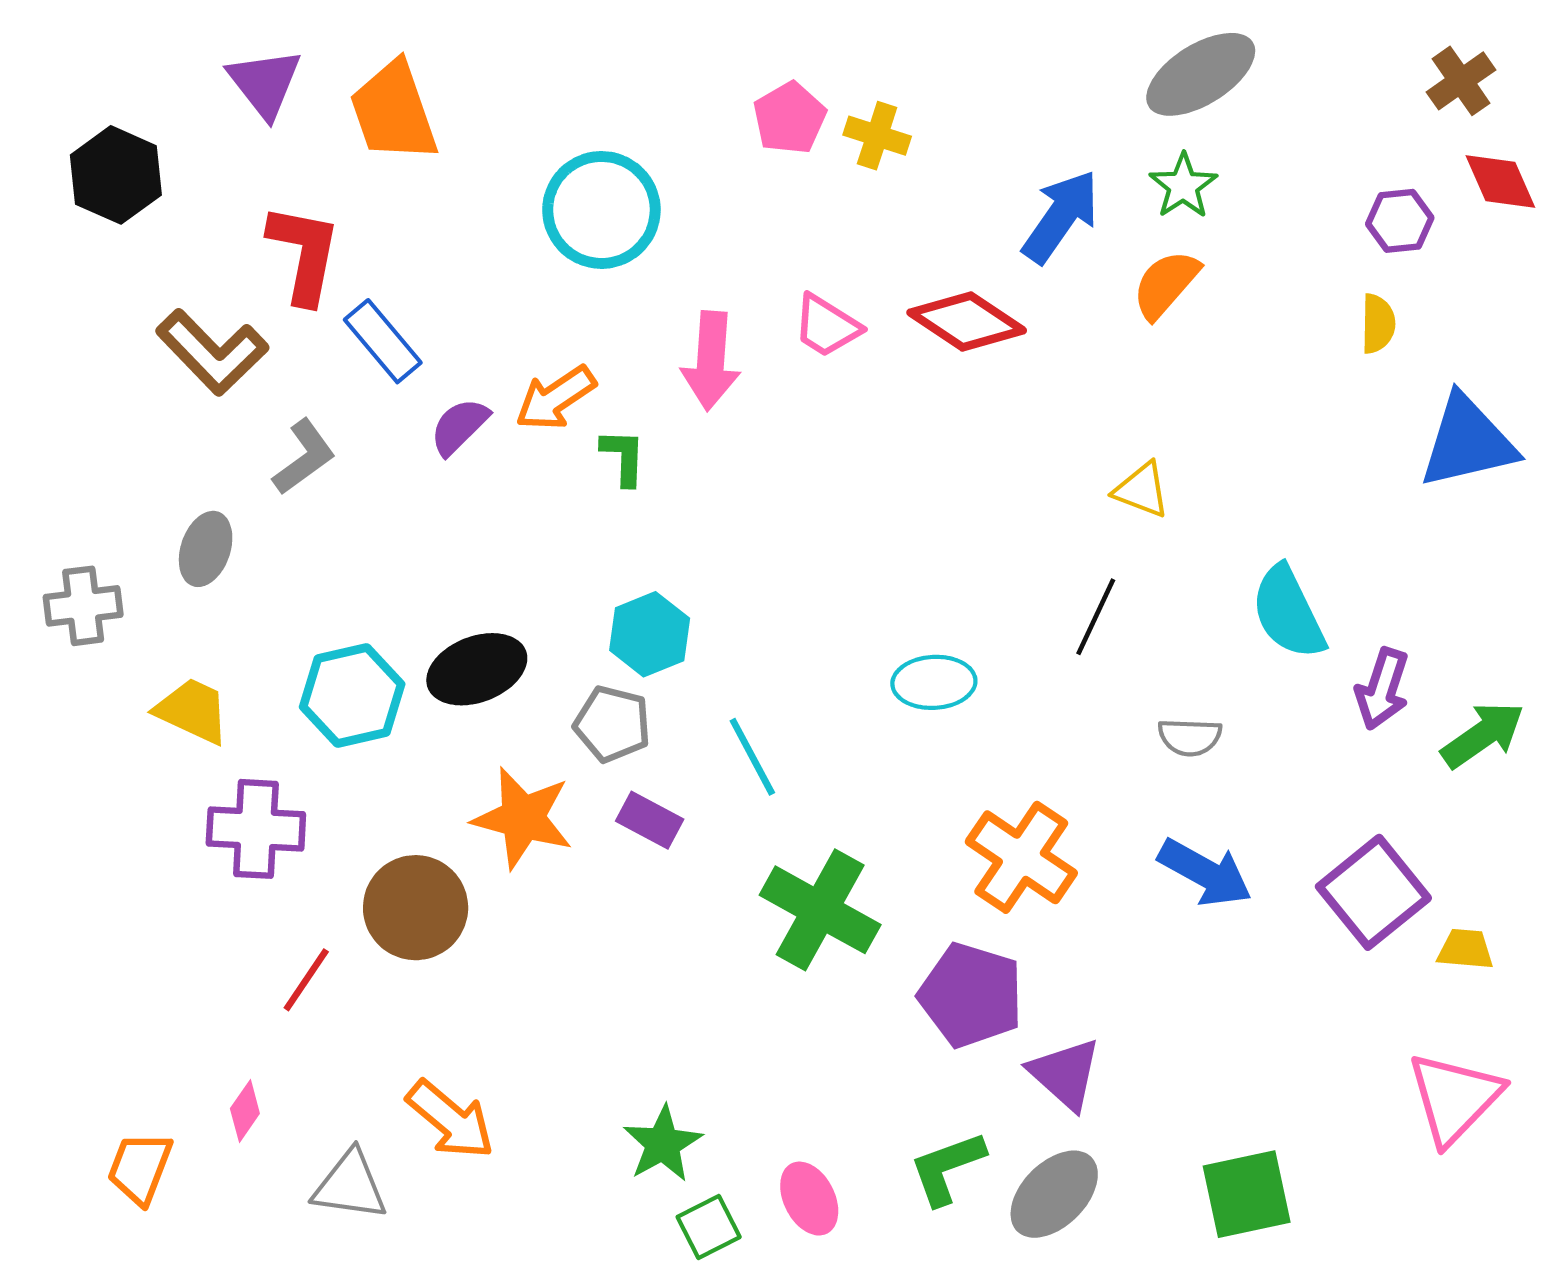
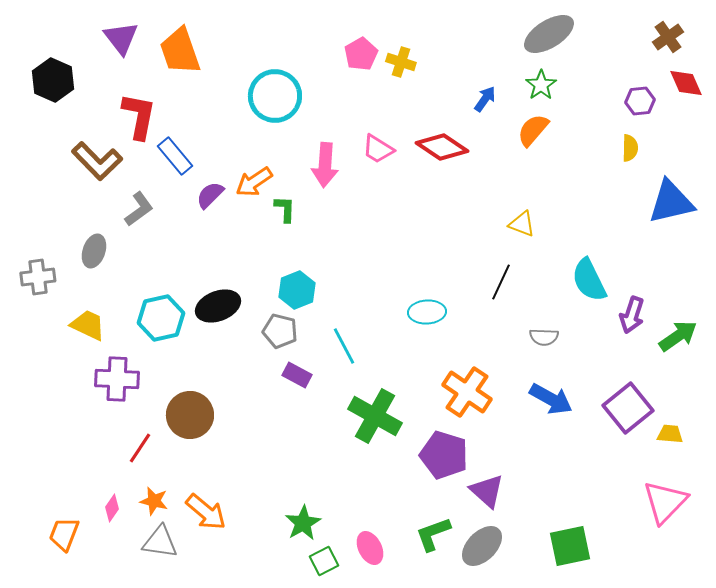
blue arrow: (1061, 217) -> (485, 99), size x0.6
orange star: (523, 818) -> (154, 501), moved, size x0.6

